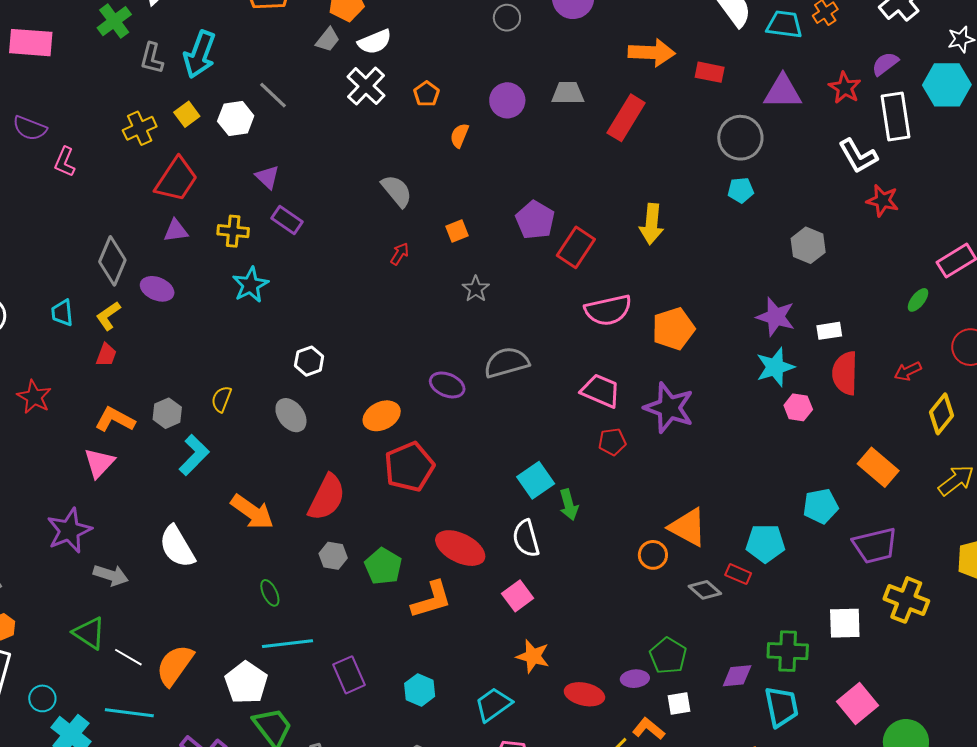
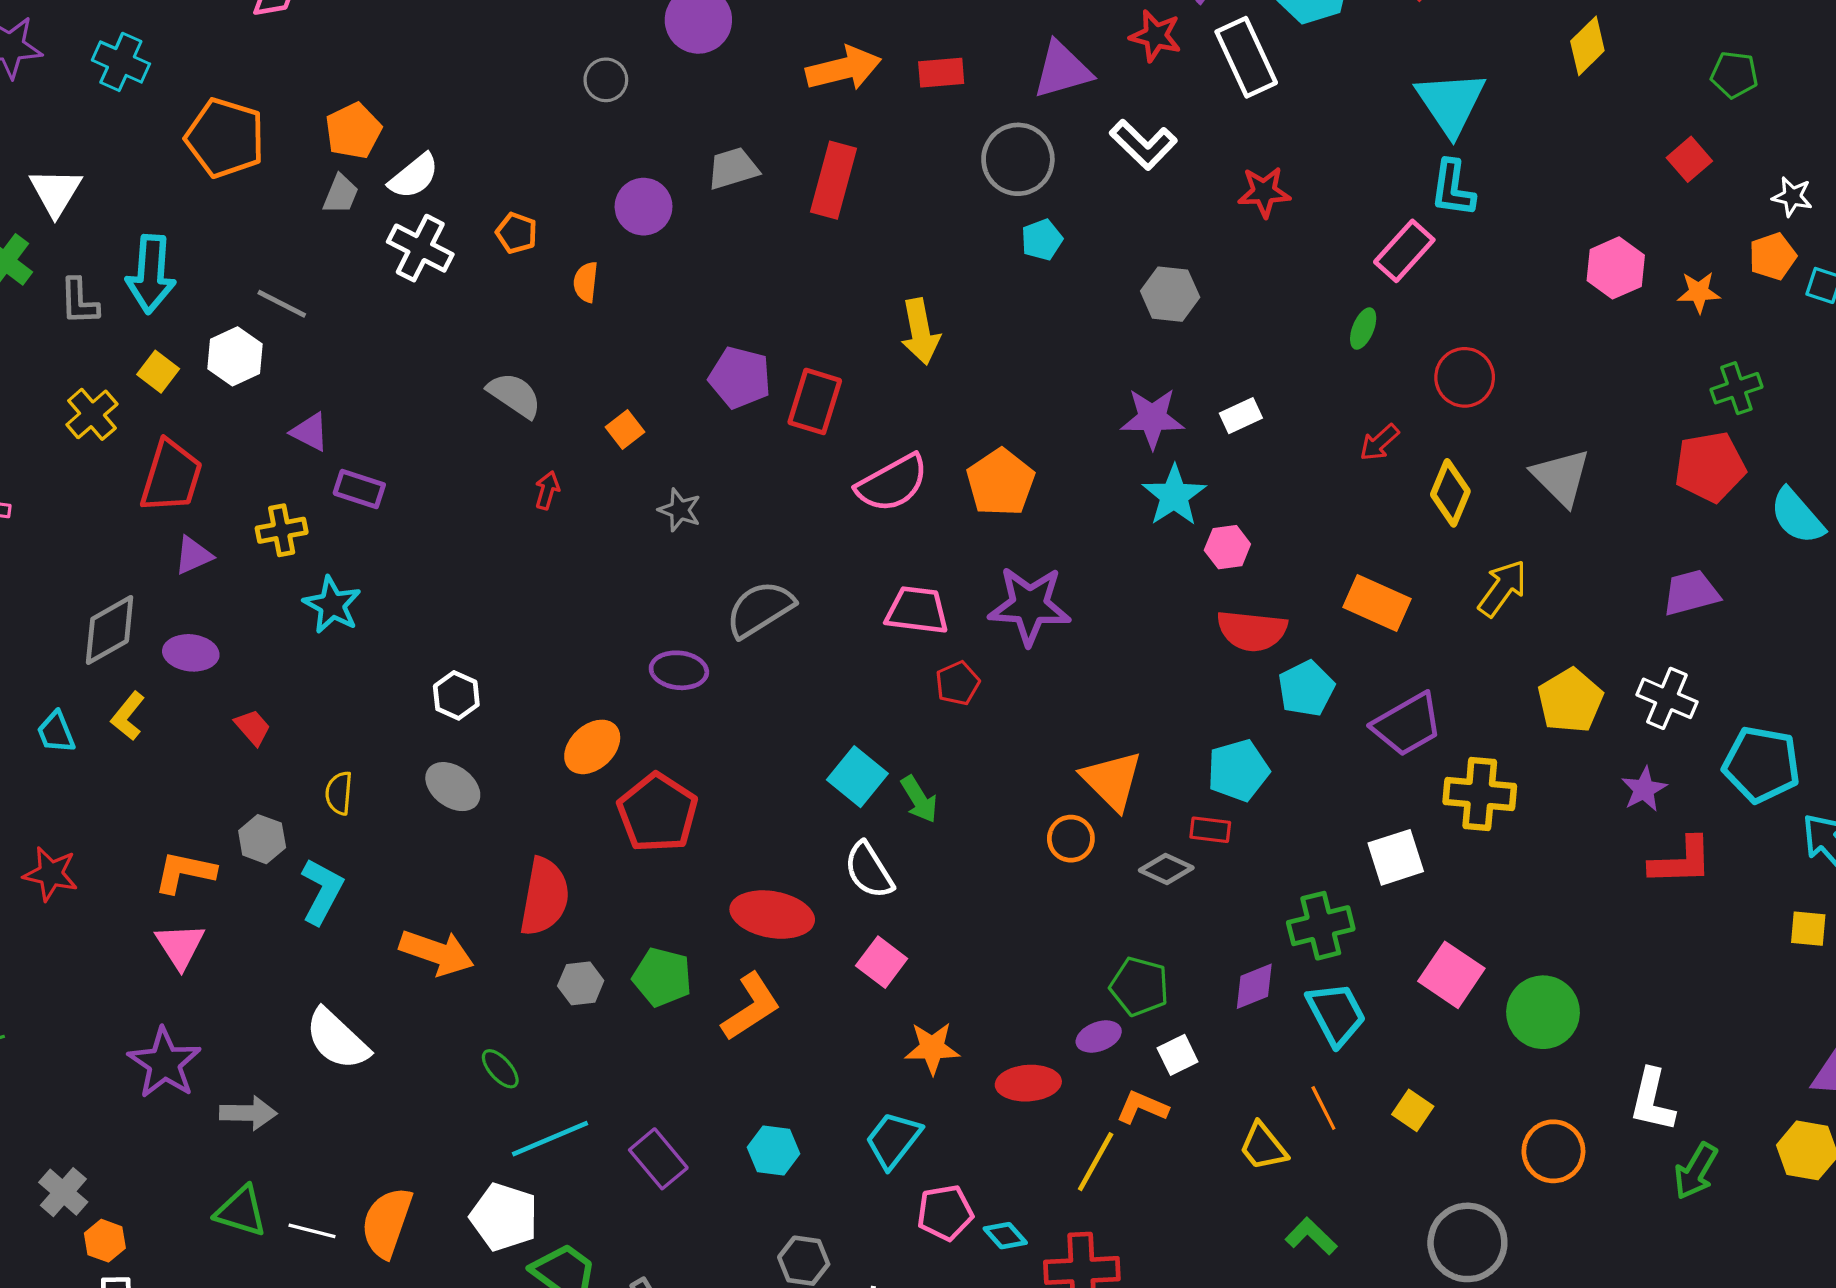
white L-shape: (858, 156) -> (1143, 145), moved
gray diamond: (112, 261) -> (110, 630), turned 54
red trapezoid: (106, 355) -> (253, 727), moved, turned -45
red semicircle: (845, 373) -> (1252, 631), moved, turned -69
orange triangle: (688, 527) -> (1112, 780), turned 33

